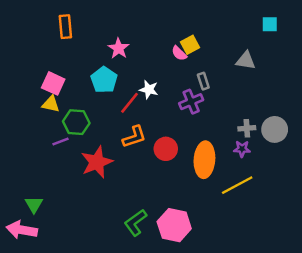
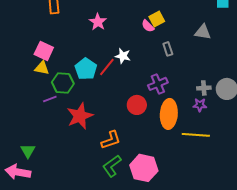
cyan pentagon: (104, 80) -> (86, 69), moved
purple cross: (191, 102) -> (158, 84), moved
orange L-shape: (134, 137) -> (111, 140), moved
yellow line: (237, 185) -> (196, 135), turned 32

